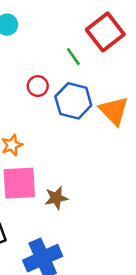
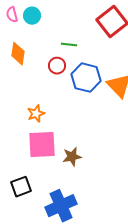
green line: (73, 57) -> (69, 45), moved, turned -49

